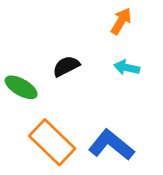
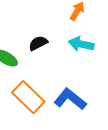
cyan arrow: (127, 68) -> (81, 44), size x1.4

